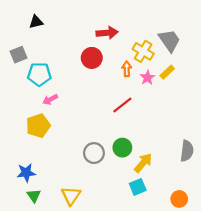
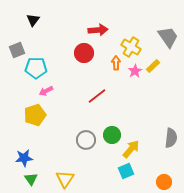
black triangle: (36, 22) -> (33, 20), turned -40
gray trapezoid: (169, 40) -> (168, 37), moved
red line: (122, 105) -> (97, 96), moved

